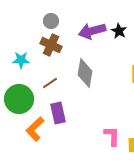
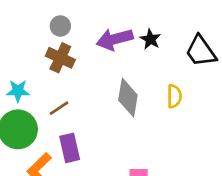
cyan star: (21, 60) -> (18, 91), moved
gray diamond: (85, 73) -> (128, 98), moved

